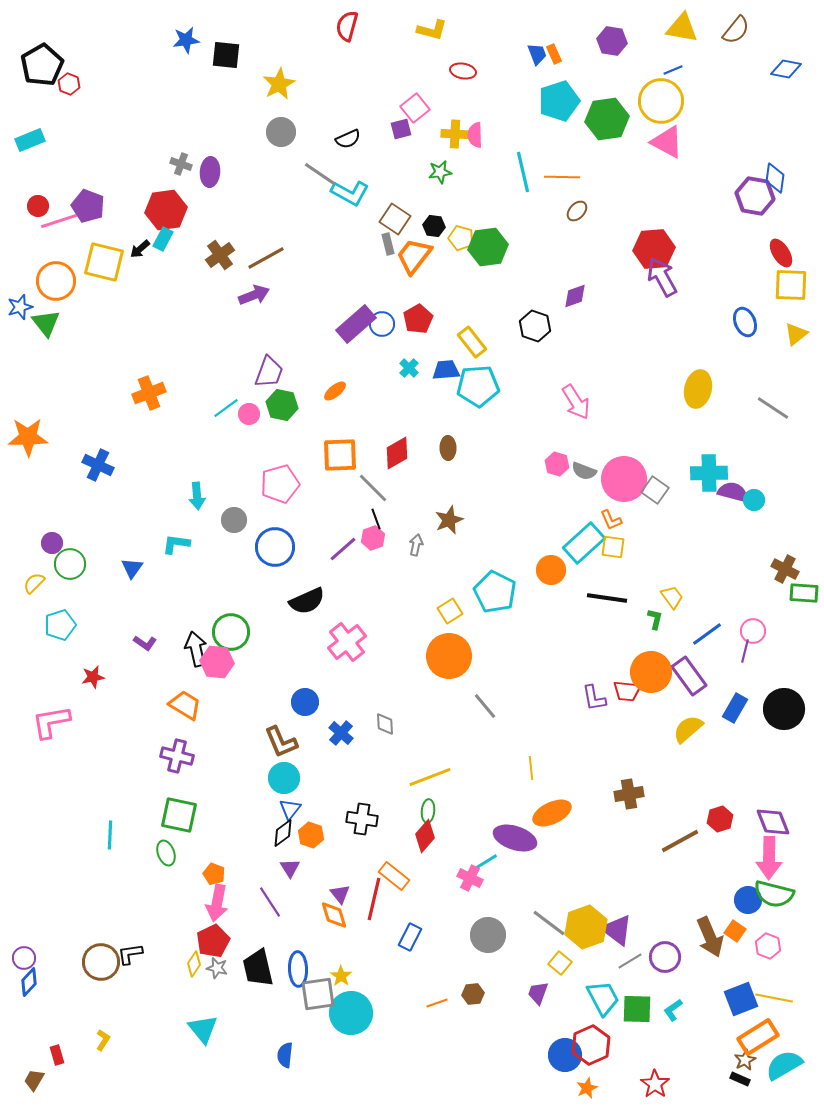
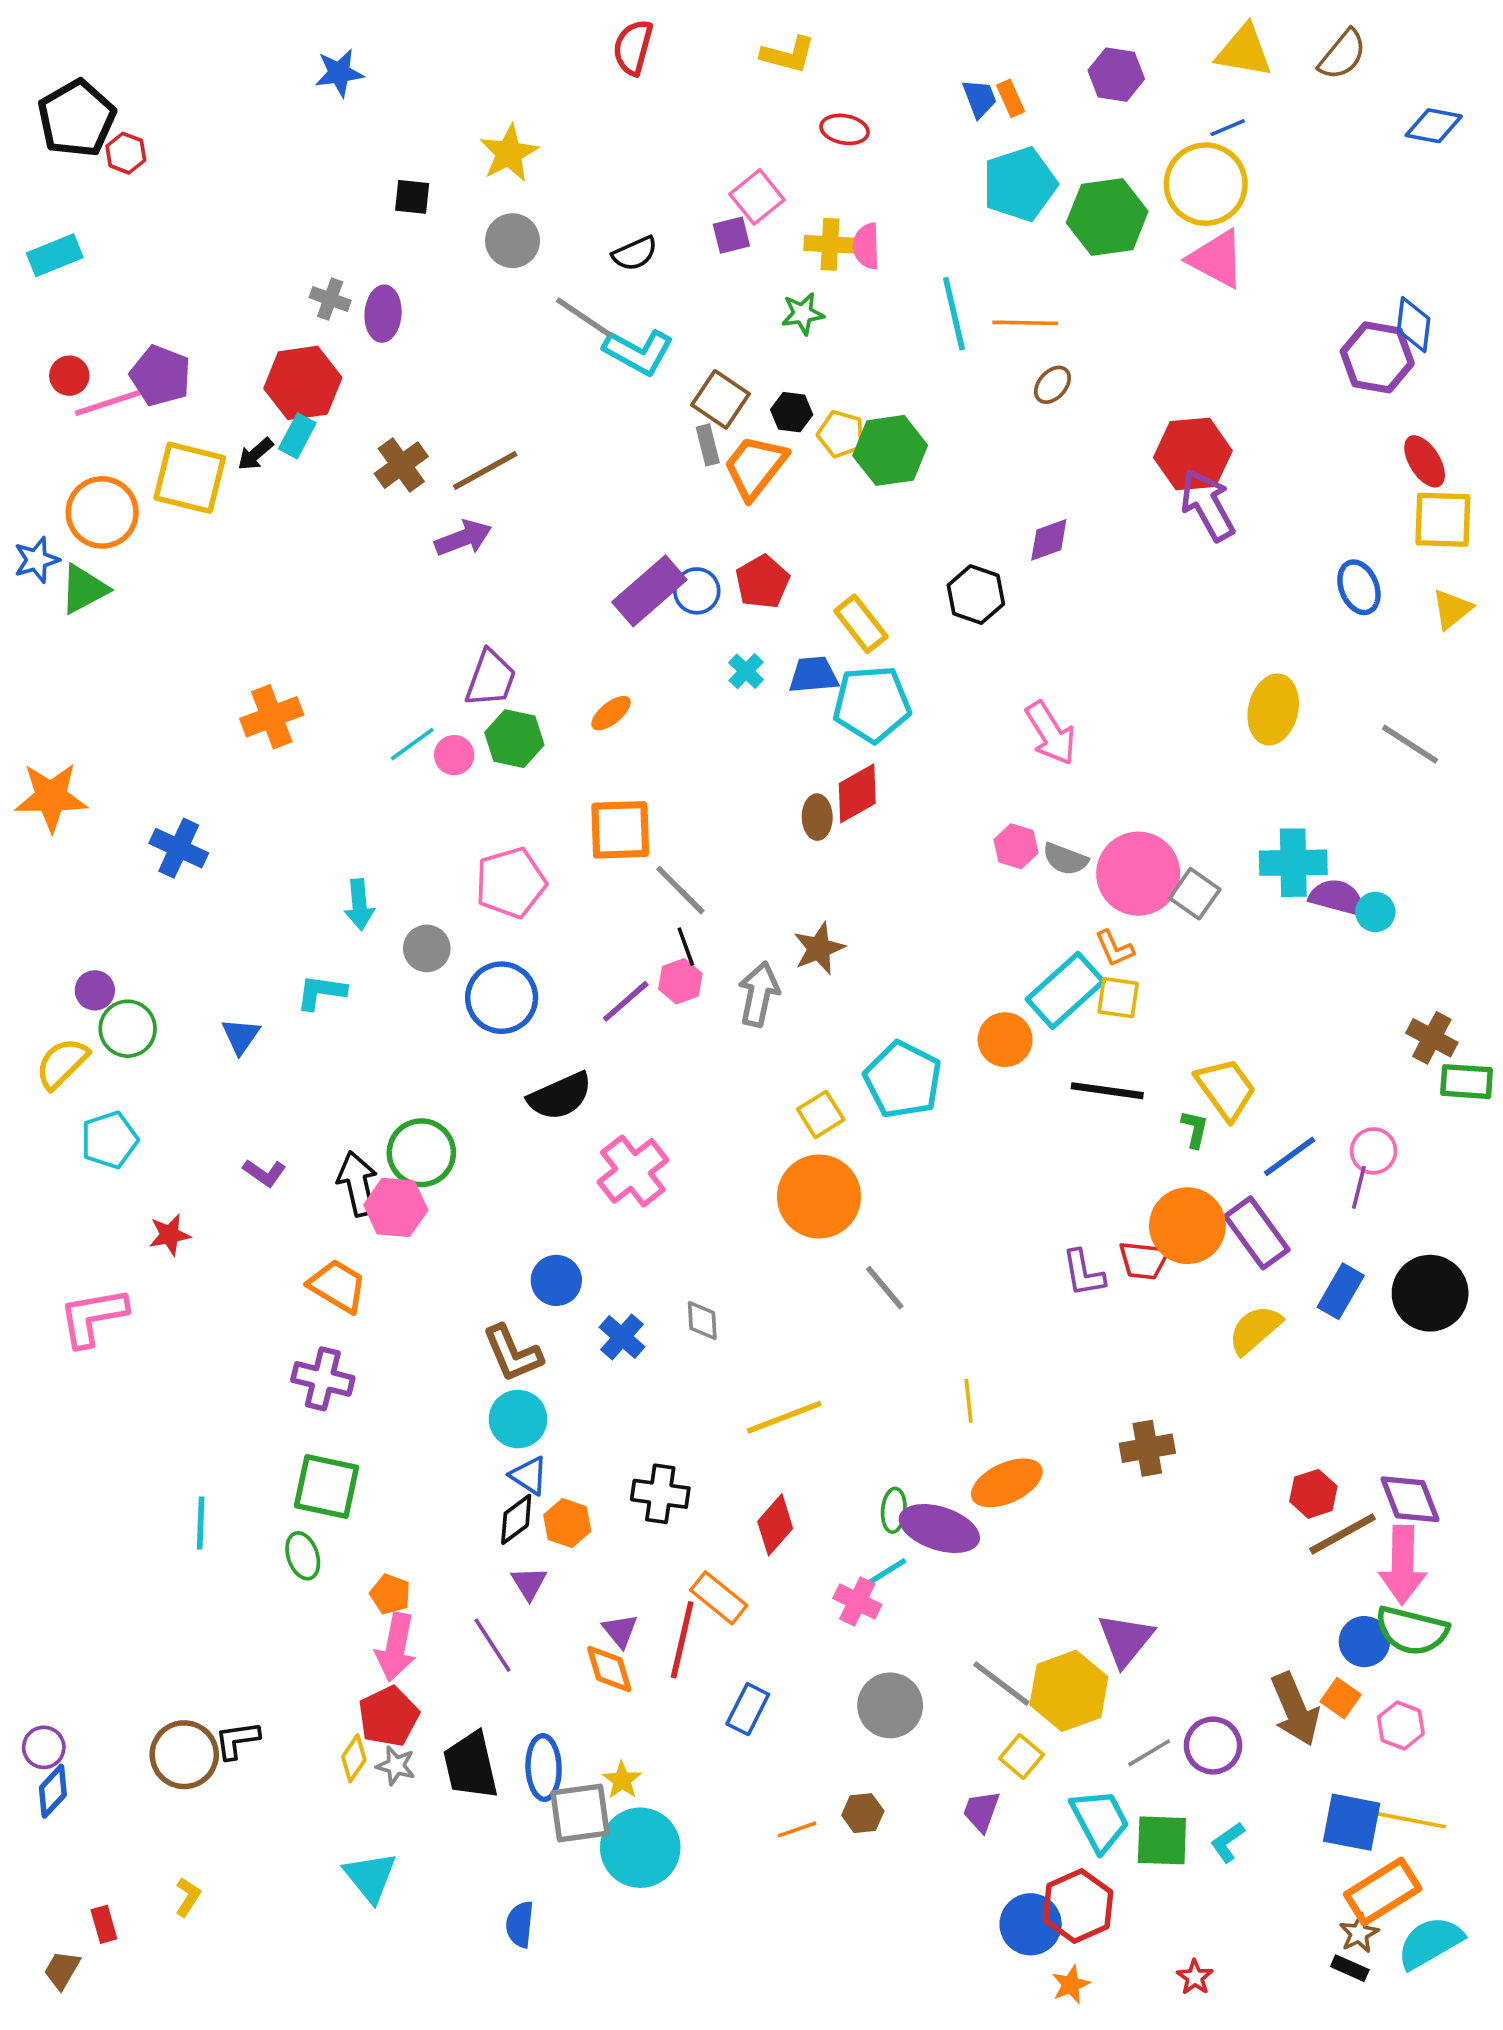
black square: (226, 55) -> (412, 197), moved, size x0.7
green triangle: (46, 323) -> (84, 589), turned 40
red diamond: (397, 453) -> (857, 793), moved
gray arrow: (416, 545) -> (759, 994), size x1.6
yellow semicircle: (34, 583) -> (62, 1063), size x1.4
yellow trapezoid: (672, 597) -> (1226, 1089), size x1.5
blue triangle: (290, 809) -> (529, 1476), turned -35
green ellipse: (428, 811) -> (894, 1510), moved
brown line: (680, 841) -> (1343, 1534), moved
purple triangle: (617, 930) -> (1125, 1640), moved, turned 32
blue square: (741, 999) -> (1352, 1822), turned 32
red star: (655, 1084) -> (1195, 1977), size x0.7

